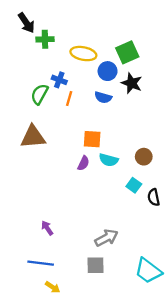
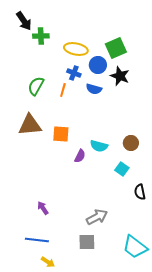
blue cross: (59, 80) -> (74, 73), moved
orange square: (92, 139) -> (61, 134), moved
purple semicircle: (83, 163) -> (80, 156), moved
black semicircle: (154, 197) -> (140, 192), moved

